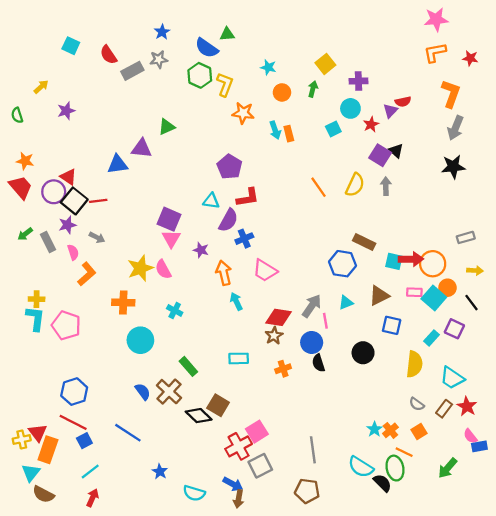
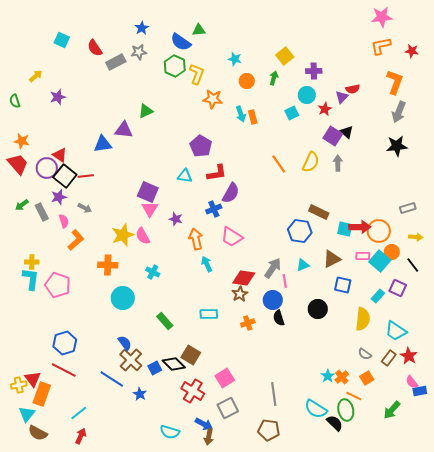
purple semicircle: (228, 220) -> (231, 193), moved
brown cross: (169, 392) -> (131, 360), moved
blue square: (84, 441) -> (155, 368), moved
red cross: (239, 446) -> (193, 391), moved, turned -30
blue star: (160, 471) -> (140, 394), moved

